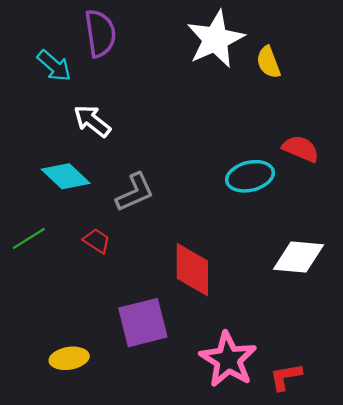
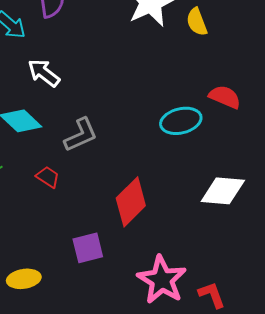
red diamond: (192, 270) -> (131, 202), turned 45
purple square: (143, 323) -> (88, 248), size x0.7
red L-shape: (286, 377) -> (212, 295), turned 80

